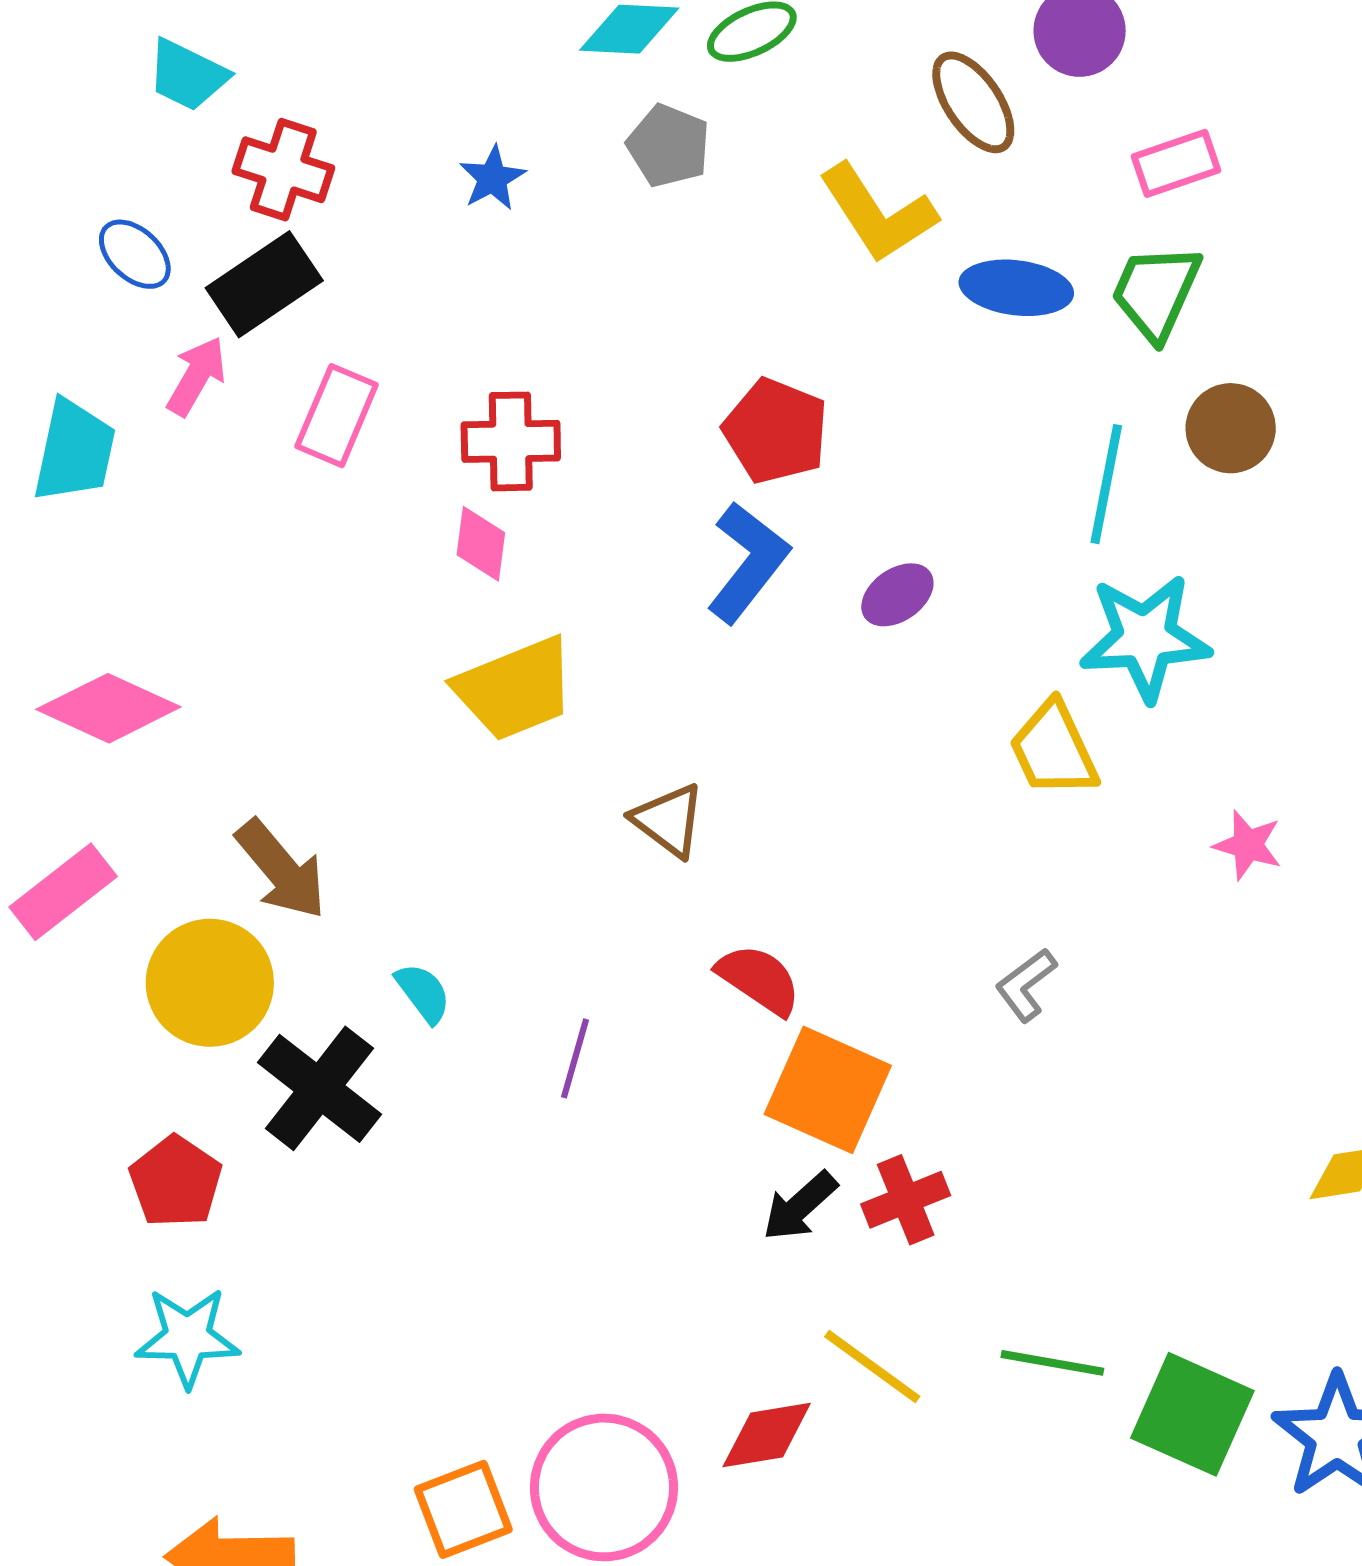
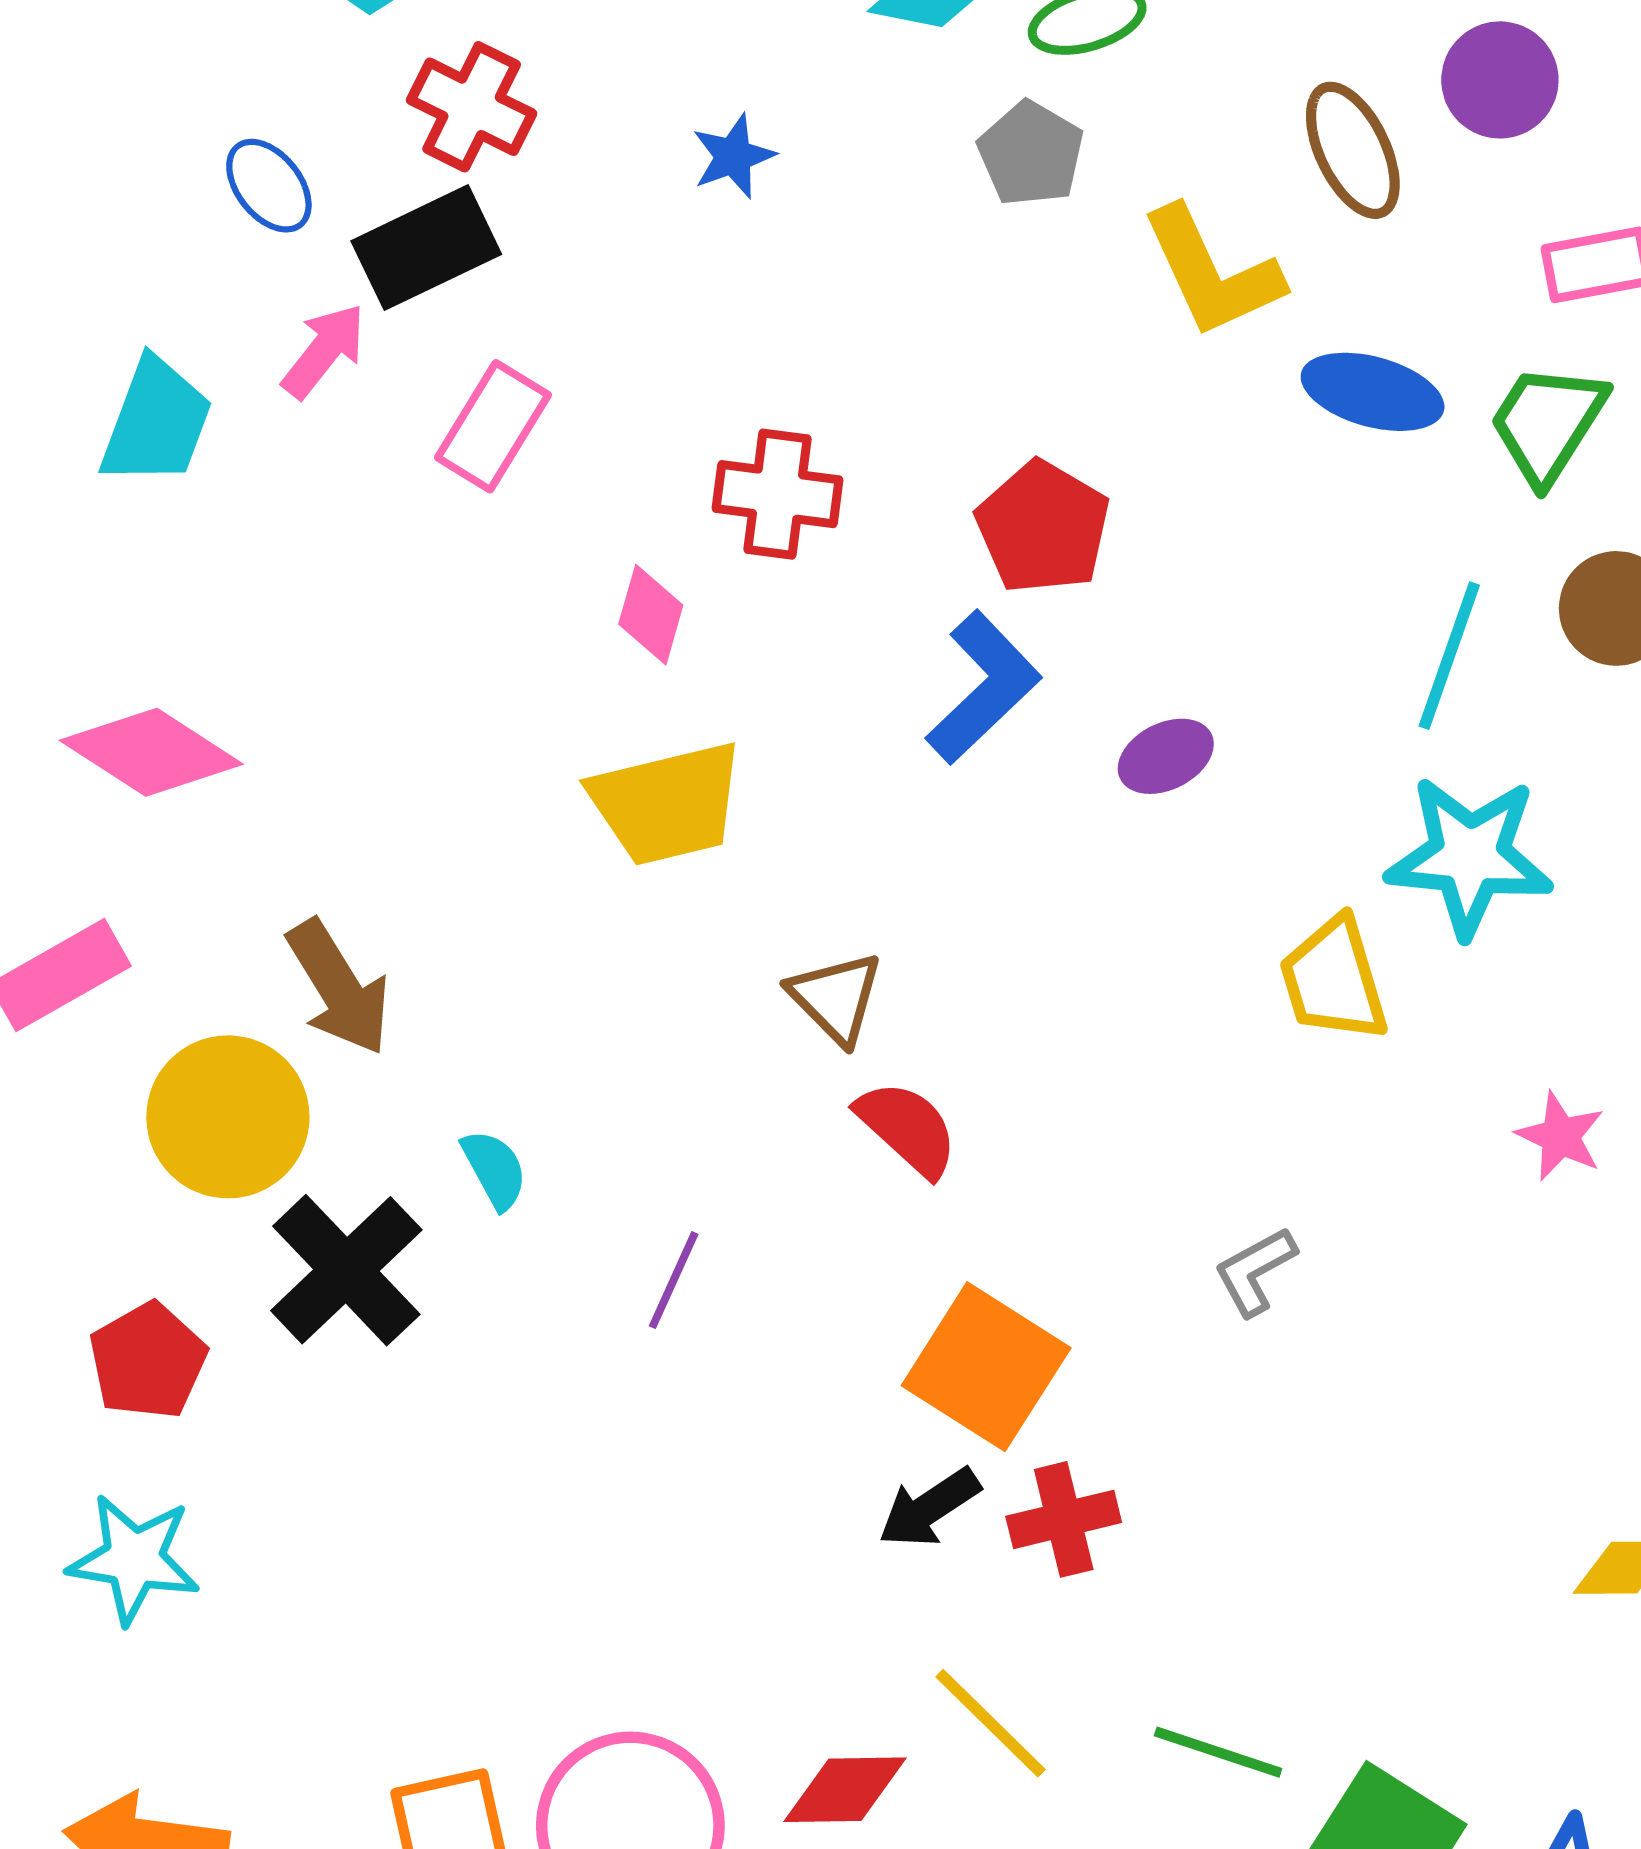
gray pentagon: (669, 146) -> (1031, 154), moved
red cross: (511, 441) -> (777, 494), moved
red semicircle: (759, 979) -> (907, 1128), moved

